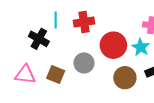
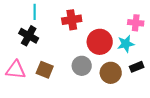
cyan line: (56, 20) -> (35, 12), moved
cyan star: (141, 47) -> (126, 44), turned 30
gray circle: (84, 63) -> (82, 66), moved

